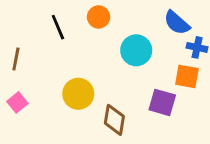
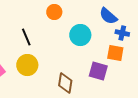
black line: (58, 27) -> (26, 37), moved
yellow circle: (78, 94) -> (27, 65), moved

